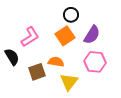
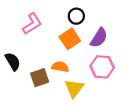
pink L-shape: (30, 37) -> (32, 24), moved

